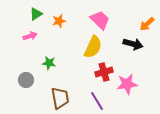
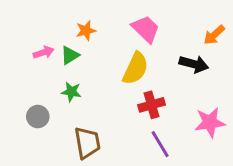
green triangle: (36, 14) -> (70, 55), moved
pink star: (127, 84) -> (210, 122), moved
purple line: (97, 101) -> (160, 144), moved

